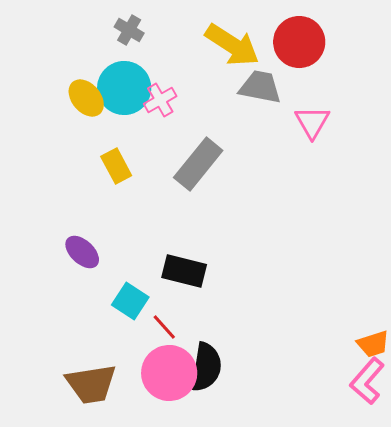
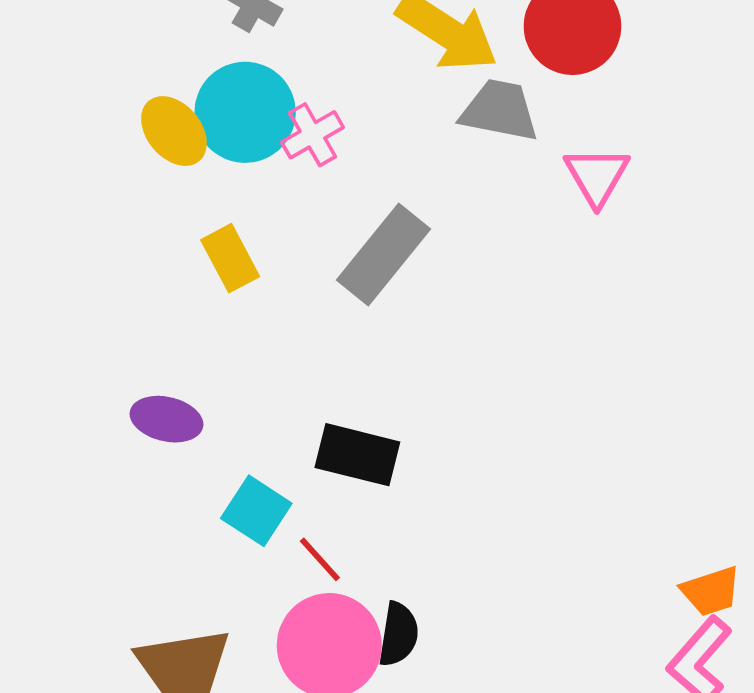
purple ellipse: (82, 252) -> (166, 419), turned -30
black semicircle: (206, 367) -> (398, 634), size x0.7

